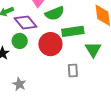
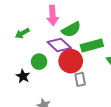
purple diamond: (26, 22) -> (59, 45), moved
gray rectangle: (73, 71) -> (80, 79), moved

